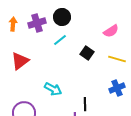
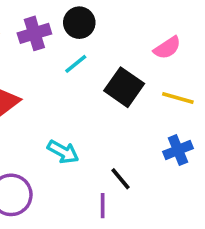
black square: (87, 53) -> (124, 87), size x1.5
black line: (85, 104) -> (121, 179), turned -40

